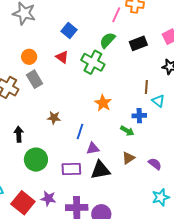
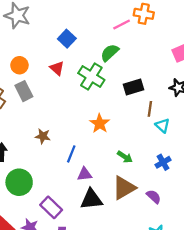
pink line: (116, 15) -> (122, 25), turned 35
black rectangle: (138, 43) -> (133, 87), moved
blue cross: (139, 116) -> (163, 162), moved, turned -32
brown triangle: (128, 158) -> (124, 188), size x1.6
purple rectangle: (71, 169) -> (51, 207), moved, turned 42

